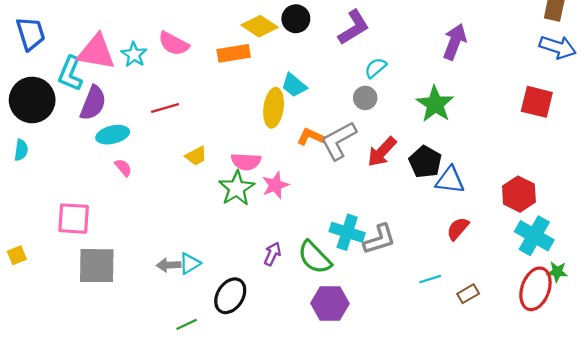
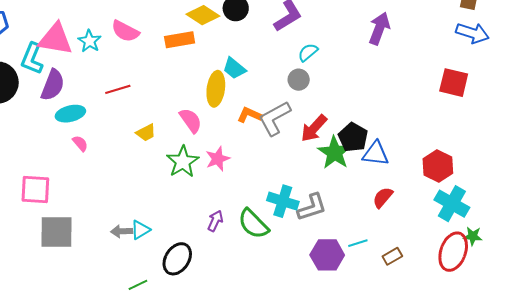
green star: (435, 104) -> (335, 153), moved
pink semicircle: (246, 162) -> (191, 120), moved, turned -128
purple hexagon: (330, 303) -> (327, 255), moved

